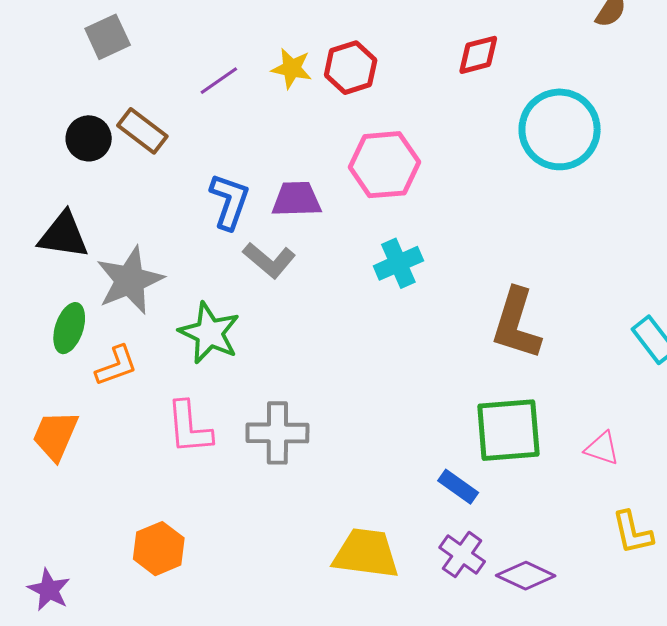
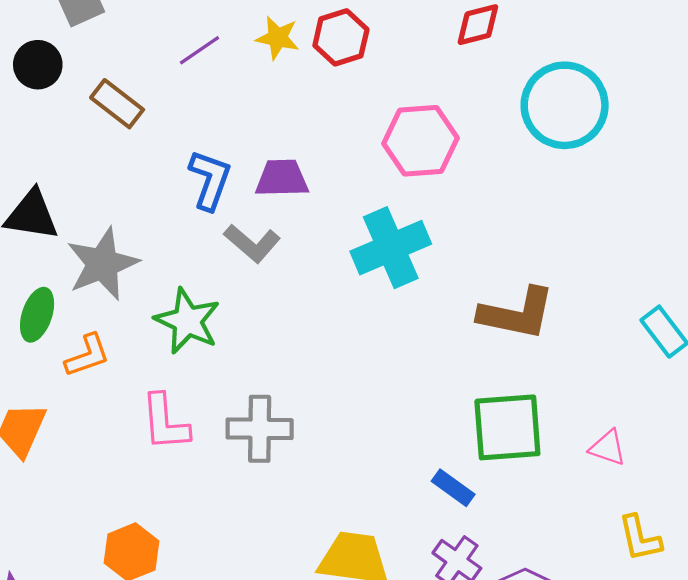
black circle: (89, 138) -> (38, 65), moved
pink hexagon: (384, 165) -> (421, 141), moved
cyan cross: (398, 263) -> (391, 248), size x1.5
brown L-shape: (516, 324) -> (517, 314), turned -96

